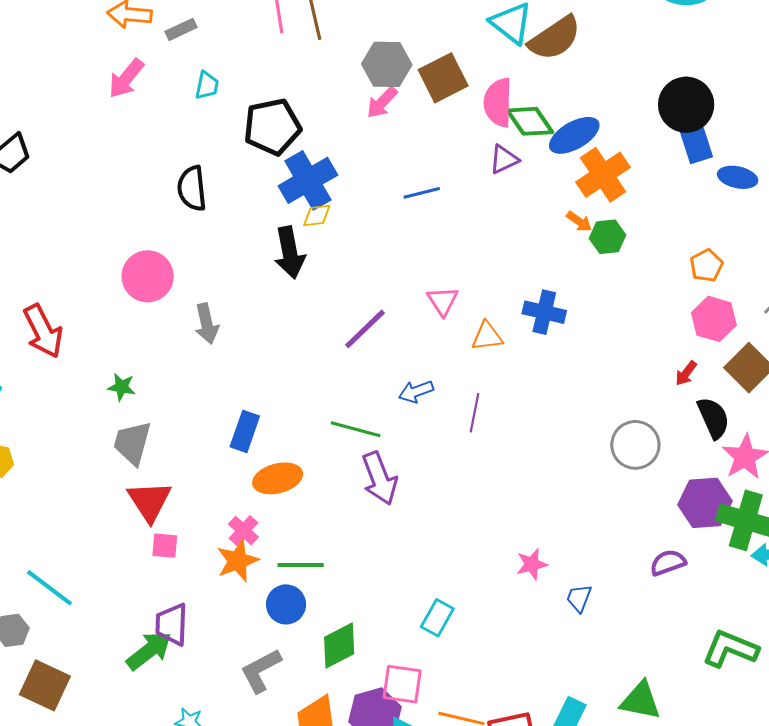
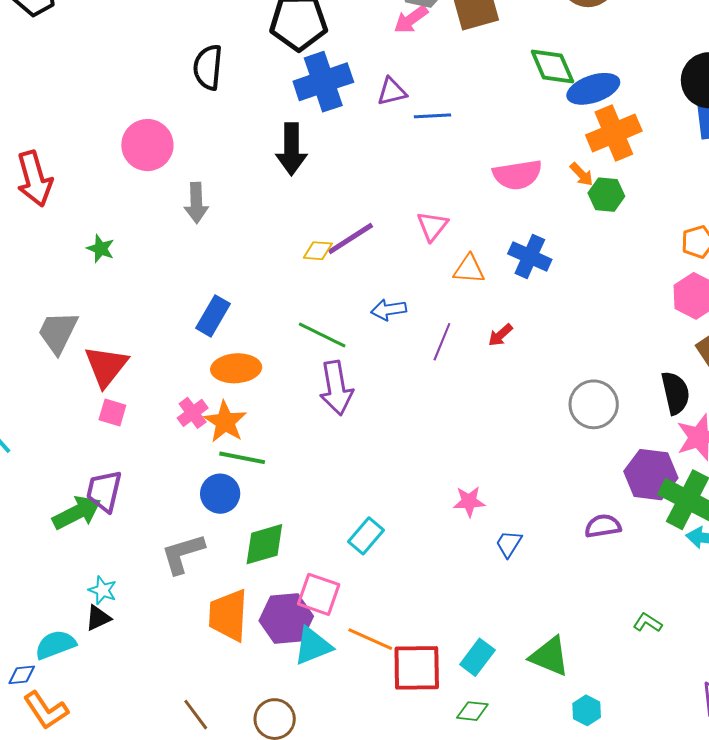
pink semicircle: (498, 103) -> (517, 175), moved, turned -111
purple triangle: (504, 159) -> (392, 92), moved
yellow diamond: (317, 215) -> (318, 251), moved
red arrow: (686, 373) -> (500, 335), moved
gray trapezoid: (132, 443) -> (58, 332), moved
orange star: (238, 561) -> (225, 422), moved, turned -30
green L-shape: (730, 649) -> (648, 623), size x0.5

